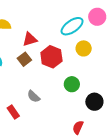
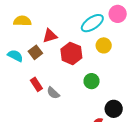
brown square: (24, 59) -> (35, 52), moved
black circle: (94, 102) -> (114, 109), moved
red rectangle: (13, 112) -> (36, 84), moved

